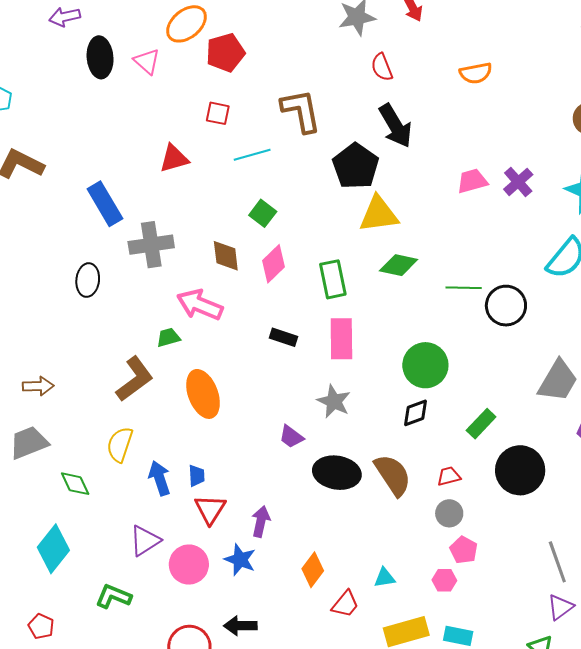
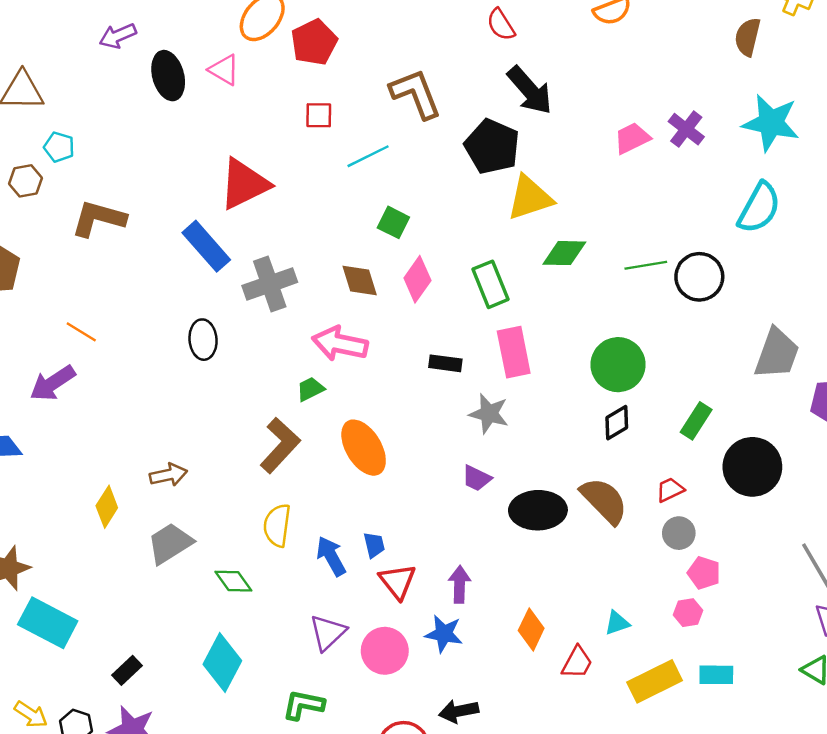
red triangle: (174, 159) -> (244, 184), moved, size x1.5
gray star: (334, 401) -> (489, 414), moved

